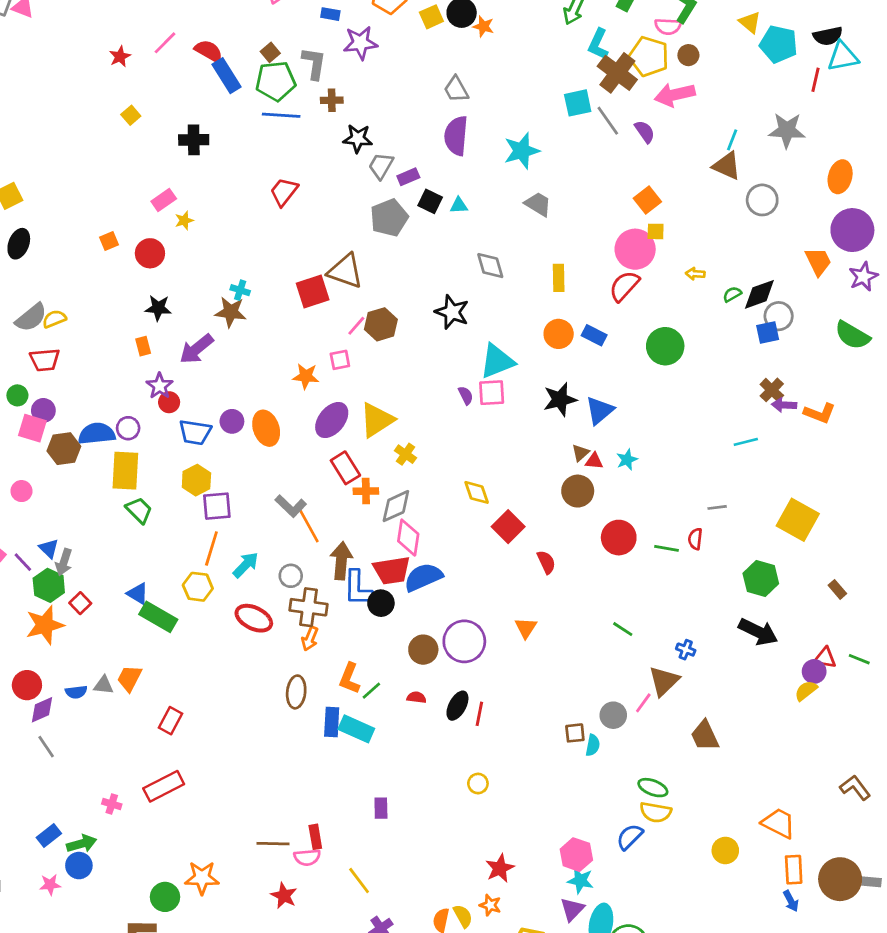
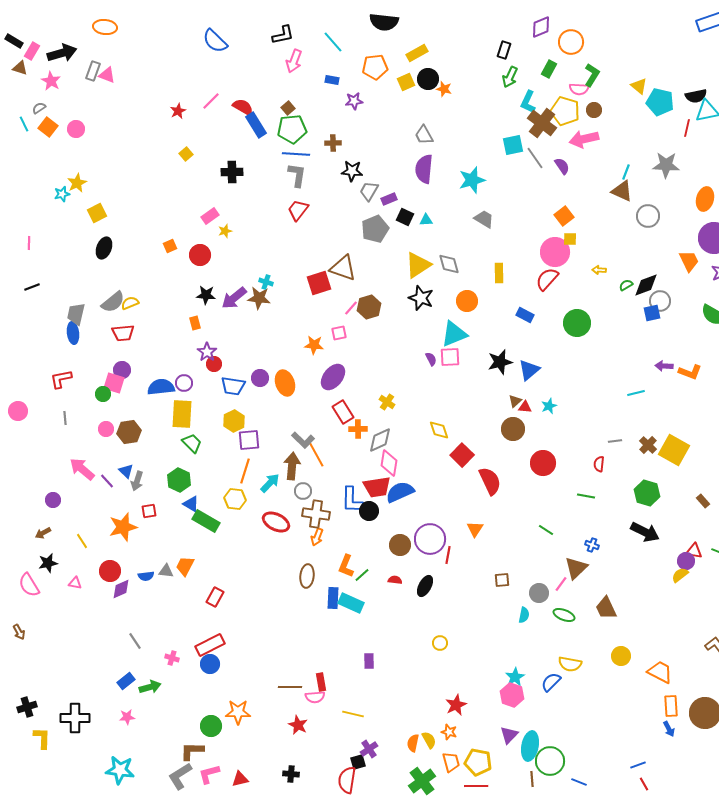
purple star: (360, 43) -> (354, 101), size x0.7
gray L-shape: (314, 63) -> (297, 175), moved
orange circle: (559, 334) -> (467, 301), moved
purple arrow: (196, 349) -> (234, 298), moved
brown cross: (772, 390) -> (648, 445), moved
green circle: (17, 395) -> (103, 394), moved
yellow triangle: (377, 420) -> (418, 265), moved
brown hexagon: (64, 449) -> (129, 432), moved
green line: (667, 548) -> (586, 496), moved
brown arrow: (341, 561) -> (292, 466), moved
red semicircle: (546, 562) -> (490, 481), size x1.6
green hexagon: (49, 585) -> (179, 480), moved
red square: (80, 603) -> (149, 511), turned 35
red line: (479, 714) -> (448, 555), moved
brown square: (575, 733) -> (502, 580), moved
gray line: (46, 747) -> (135, 641), moved
green ellipse: (653, 788) -> (564, 615), moved
yellow circle: (725, 850) -> (621, 656), moved
blue circle: (79, 866) -> (210, 664), moved
yellow line: (359, 881) -> (353, 714), turned -40
cyan star: (580, 881) -> (515, 677), moved, turned 30

